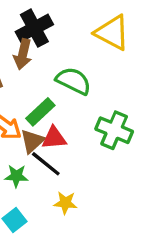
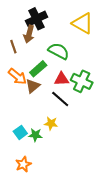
red triangle: (54, 138) -> (62, 79), moved
black line: (46, 164) -> (60, 99), moved
green star: (16, 176) -> (35, 135), moved

